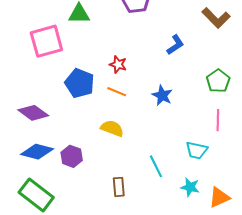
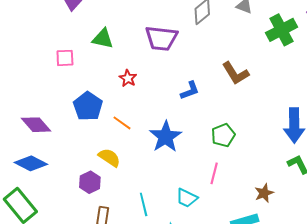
pink square: (46, 41) -> (65, 58), size x0.6
red star: (118, 64) -> (128, 78), moved
blue star: (162, 95) -> (166, 137), size x1.5
purple hexagon: (72, 156) -> (90, 182), moved

